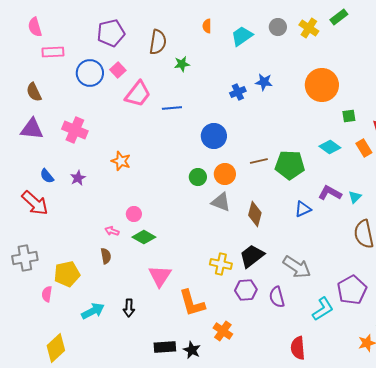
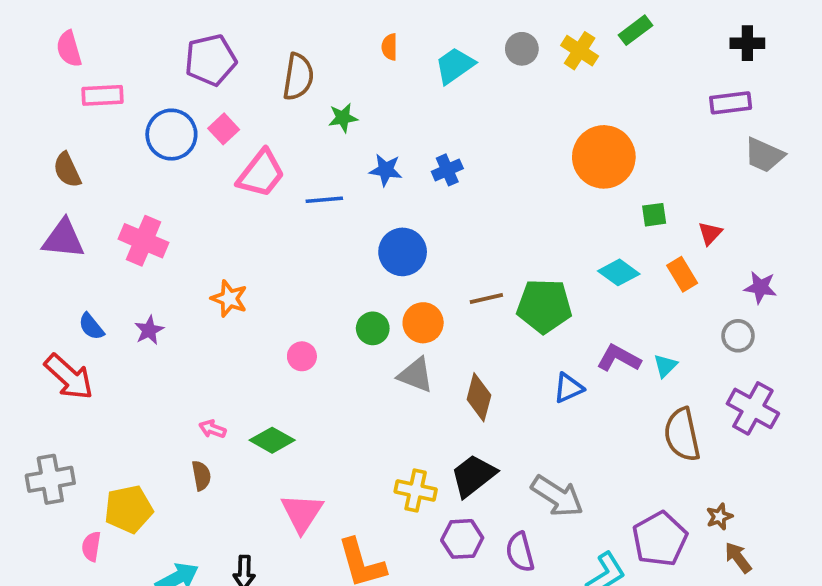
blue star: (264, 82) -> (386, 170), moved
pink circle: (134, 214) -> (302, 356), moved

